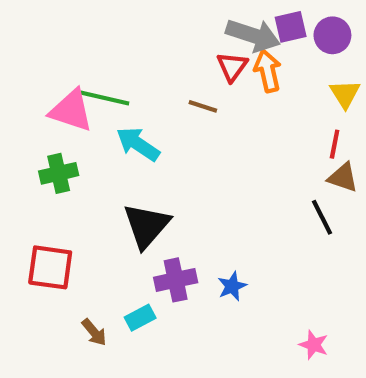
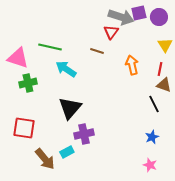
orange arrow: (268, 71) -> (132, 65), moved
pink triangle: (71, 111) -> (18, 58), moved
blue star: (232, 286) -> (152, 137), moved
brown arrow: (94, 332) -> (45, 159), size x1.6

